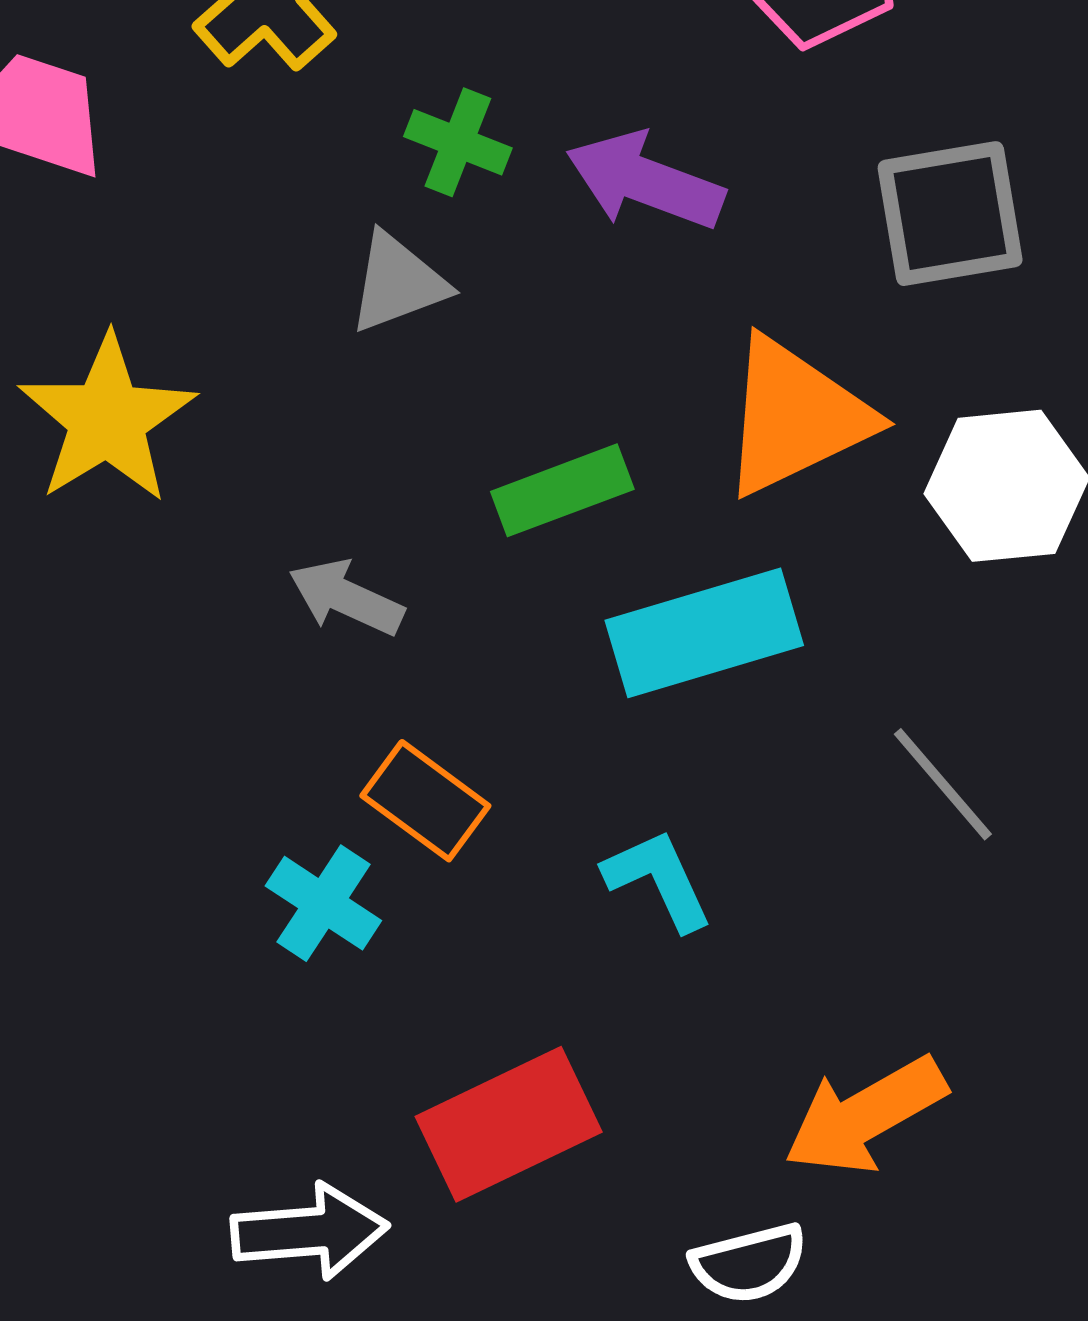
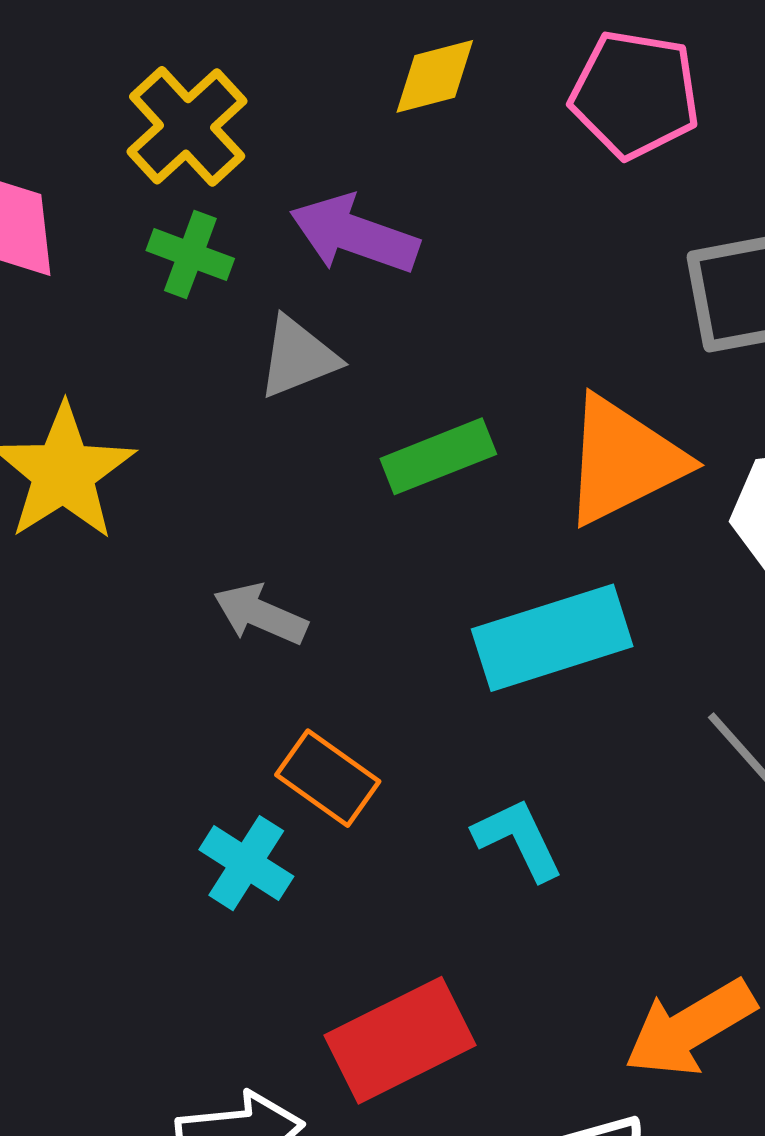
green cross: (458, 142) -> (190, 255), moved
purple arrow: (645, 181) -> (354, 234), moved
green rectangle: (562, 490) -> (438, 456), moved

